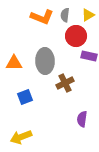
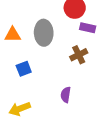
brown cross: (65, 83) -> (79, 55), moved
purple semicircle: (82, 119) -> (66, 95), moved

